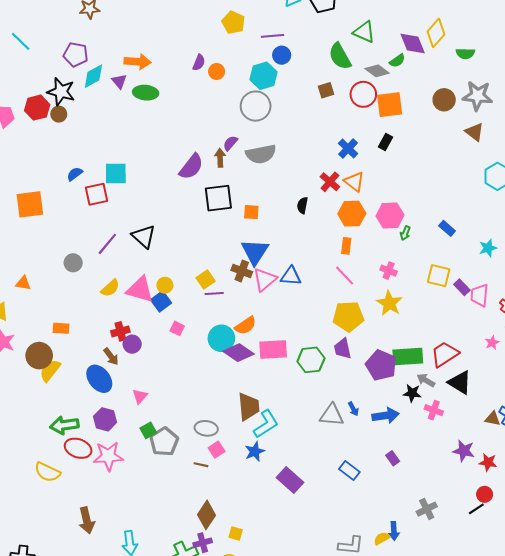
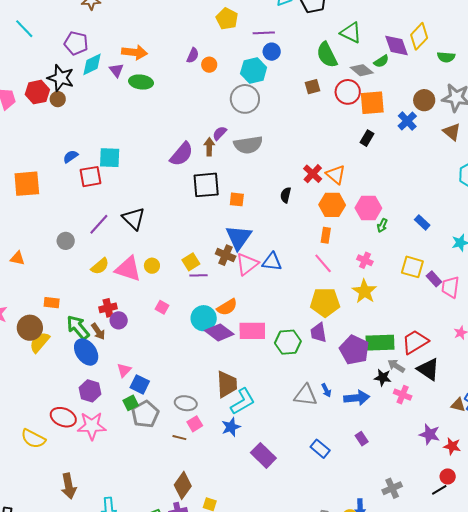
blue cross: (348, 148) -> (407, 121), moved
blue square: (161, 301) -> (140, 384), moved, turned -30
green arrow: (64, 425) -> (78, 327), moved, turned 56

